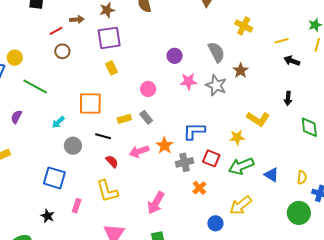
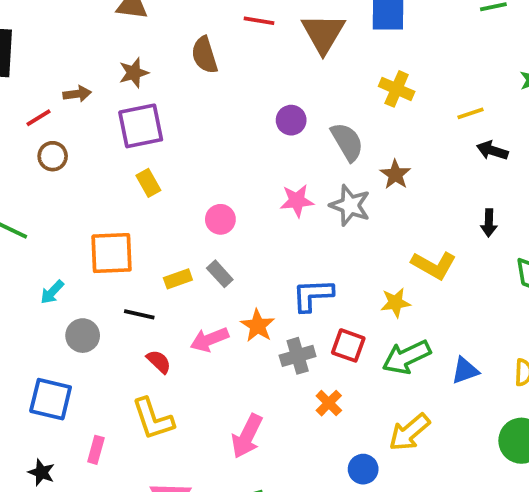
purple circle: (175, 56) -> (291, 120), moved
blue triangle: (271, 175) -> (465, 371), turned -49

